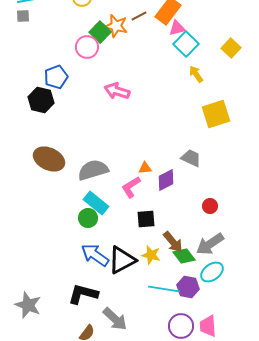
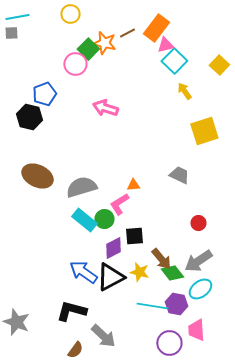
purple diamond: (166, 180) -> (113, 248), moved
green circle: (88, 218) -> (104, 219), moved
pink trapezoid: (208, 326) -> (196, 330), moved

